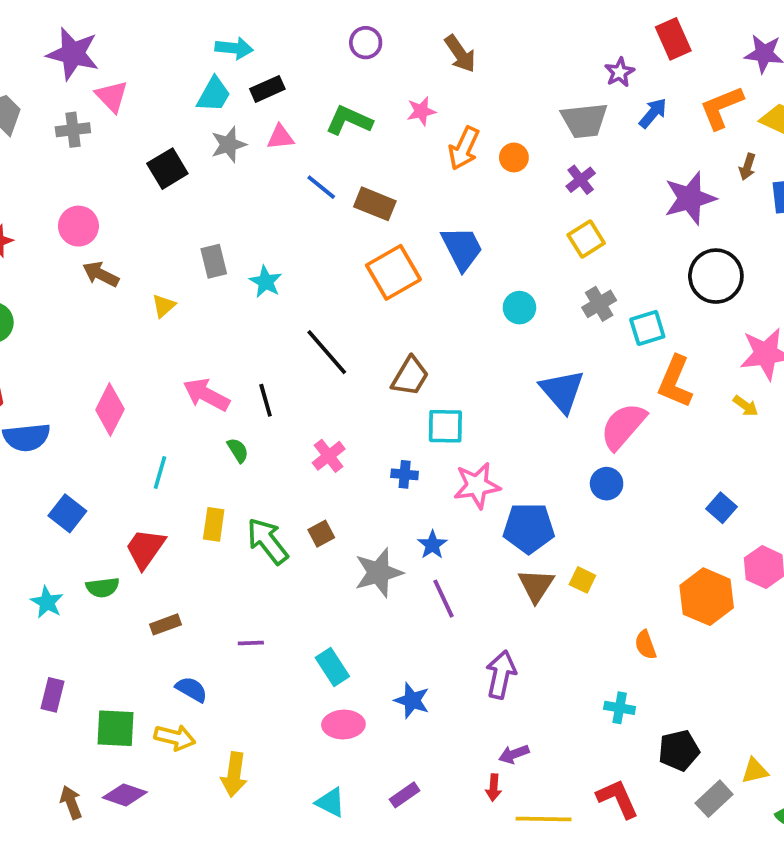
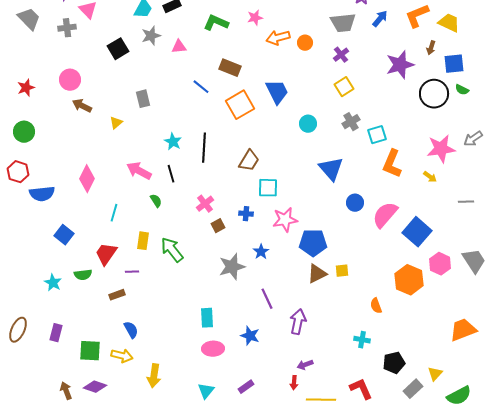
pink triangle: (280, 137) -> (179, 47), moved
orange arrow: (464, 148) -> (278, 38), turned 50
blue line: (321, 187) -> (201, 87), moved
black circle: (716, 276) -> (434, 94), moved
cyan star: (266, 282) -> (173, 142), moved
black line: (327, 352) -> (204, 148), turned 44
pink semicircle: (623, 426) -> (385, 215), moved
blue circle: (607, 484) -> (355, 203), moved
blue square: (721, 508) -> (417, 232), size x1.8
brown square: (321, 534) -> (218, 226), moved
yellow square: (582, 580) -> (342, 271), turned -32
brown triangle: (536, 586) -> (317, 274), turned 30
purple line: (443, 599) -> (267, 299), moved
purple line: (251, 643) -> (132, 272), moved
cyan rectangle: (332, 667) -> (207, 318), turned 30
blue semicircle: (191, 689) -> (131, 330), turned 30
yellow triangle: (755, 771) -> (435, 374), turned -35
cyan triangle: (330, 802) -> (206, 391), turned 42

